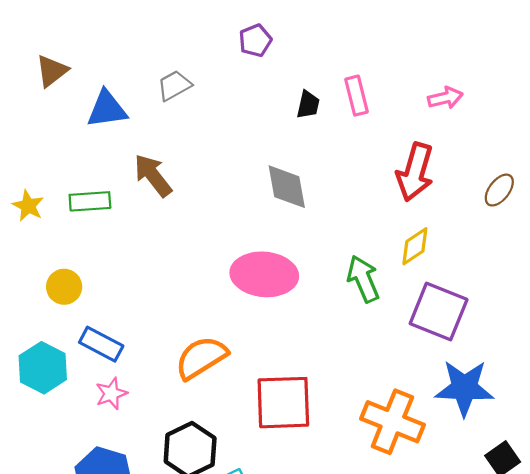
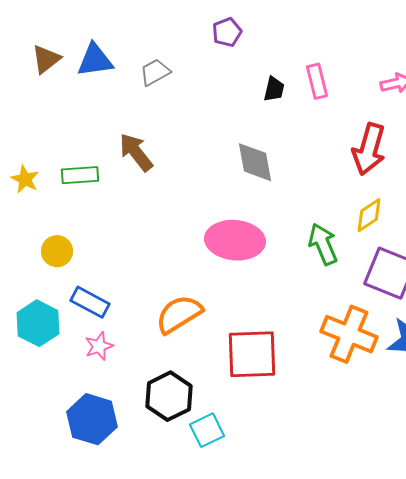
blue triangle: (107, 109) -> (95, 60), moved
orange cross: (392, 422) -> (349, 334), moved

